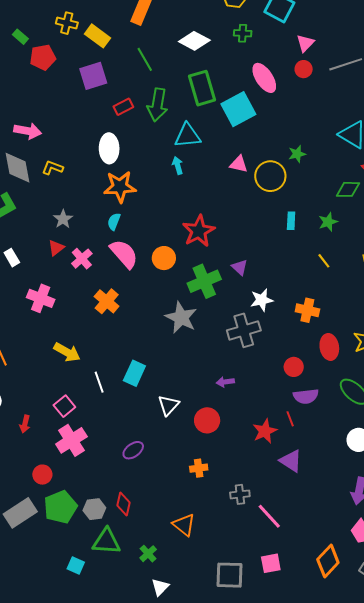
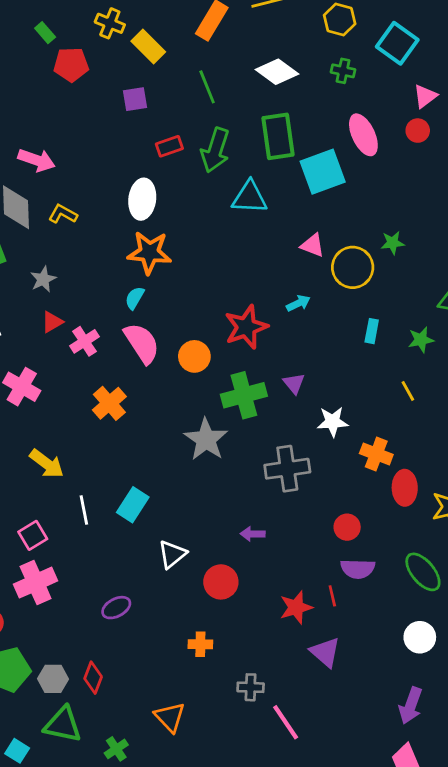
purple square: (93, 76) -> (135, 99), size x0.7
cyan arrow: (178, 165) -> (298, 303), moved, turned 72
gray star: (63, 219) -> (43, 279), moved
white star: (262, 300) -> (333, 422), moved
red ellipse: (329, 347) -> (405, 488), moved

